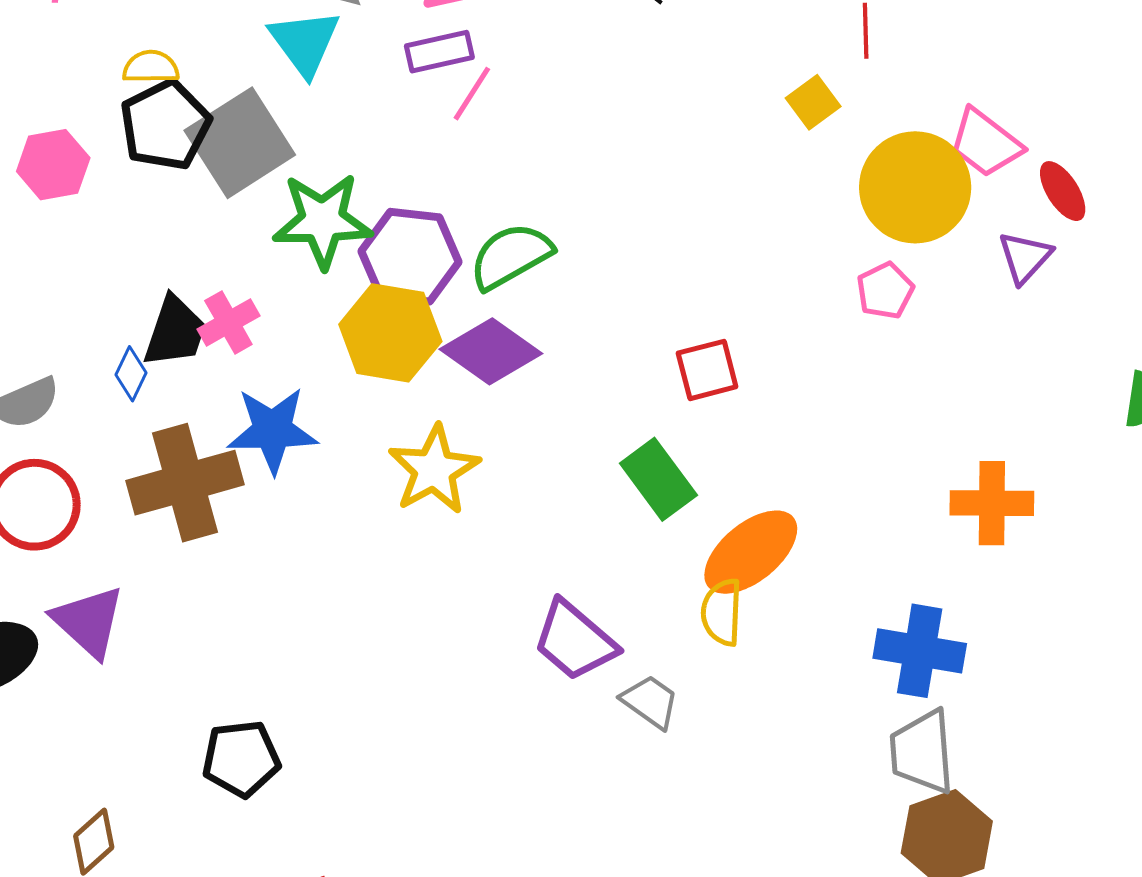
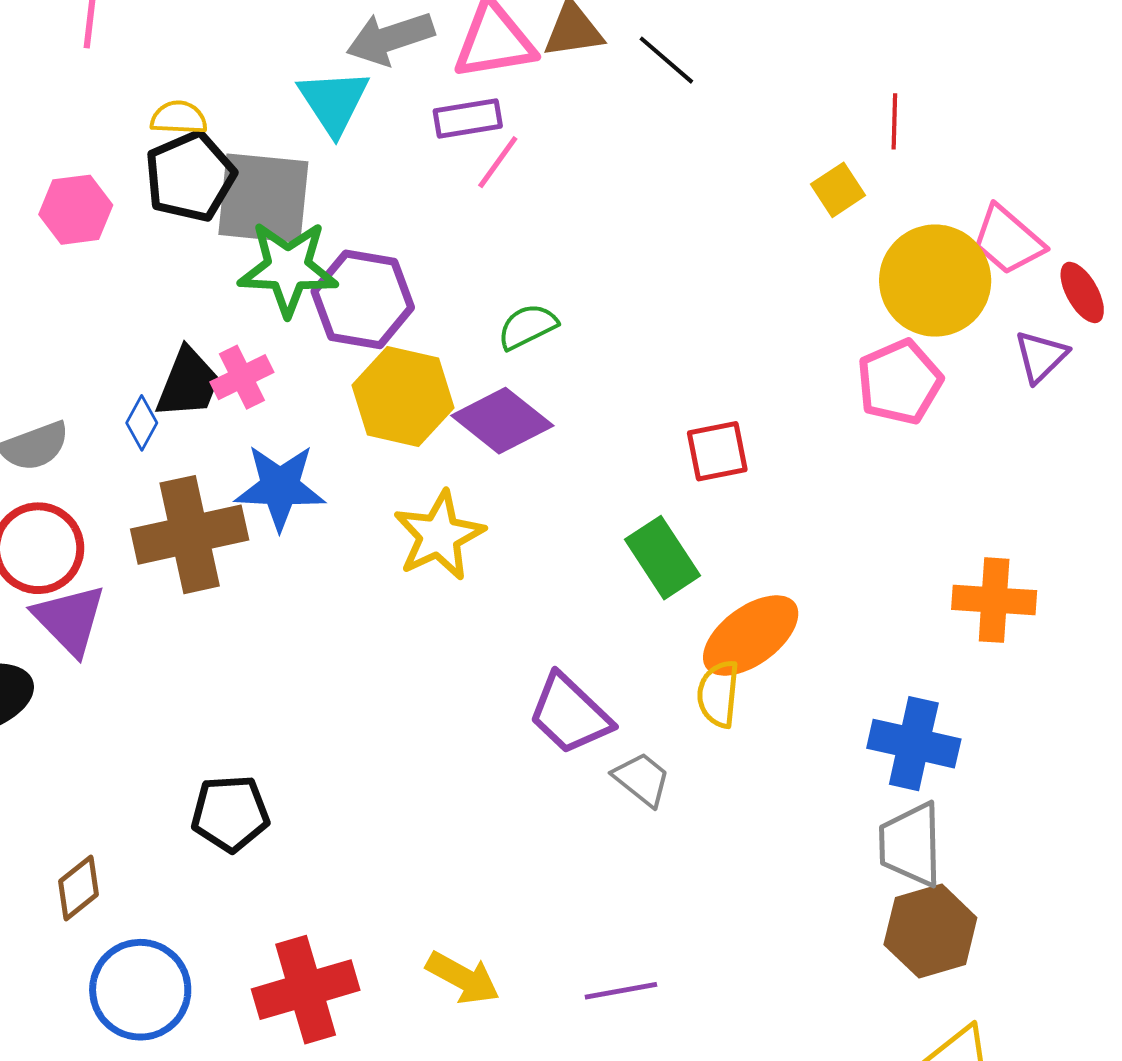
gray square: (240, 143) -> (263, 198), turned 35
green star: (323, 220) -> (288, 268), moved
green semicircle: (511, 256) -> (528, 327), size x0.7
purple hexagon: (410, 257) -> (363, 299), moved
pink pentagon: (885, 291) -> (900, 382), size x1.5
purple triangle: (89, 622) -> (70, 620), moved

